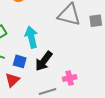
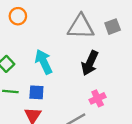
black arrow: (44, 61) -> (90, 63), moved

